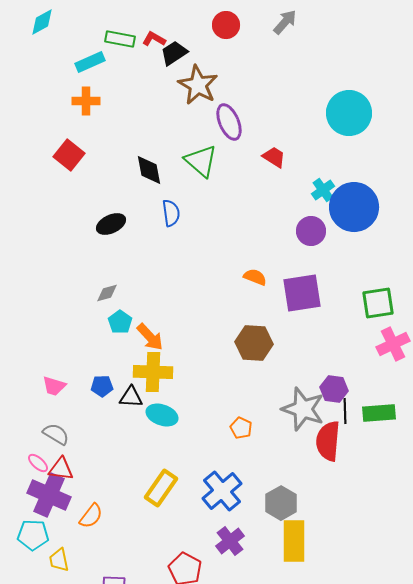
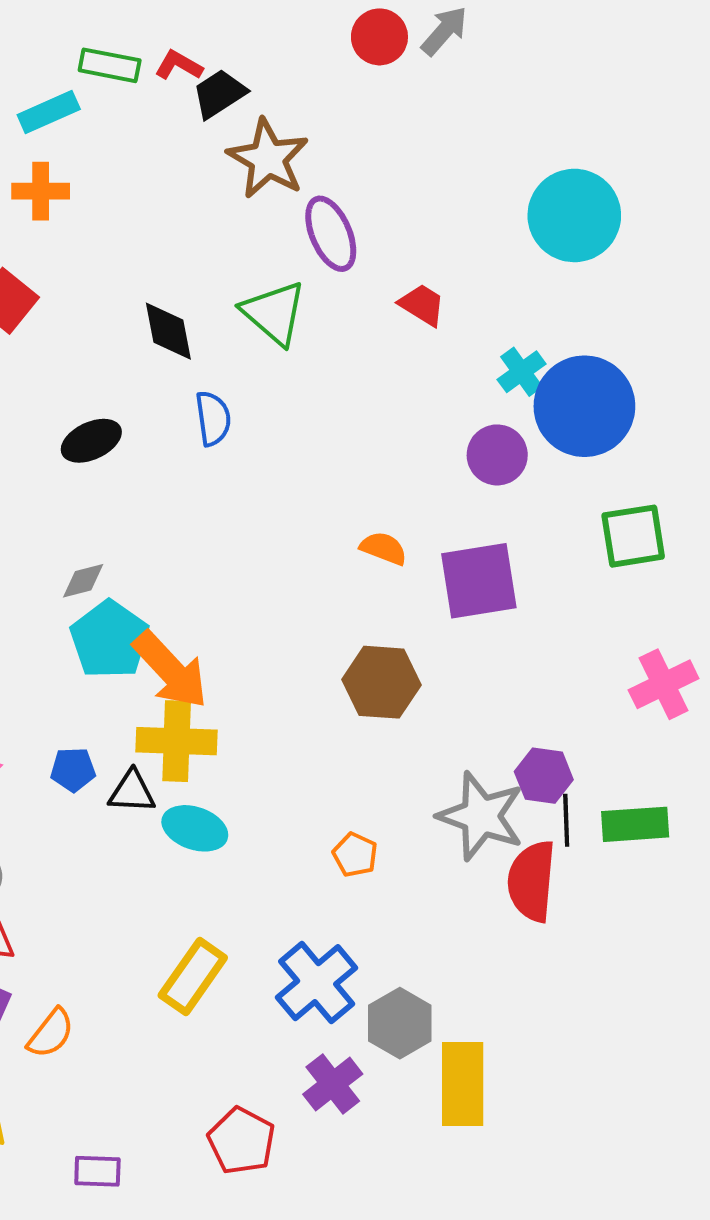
red circle: (226, 25) -> (379, 37), moved
green square: (378, 303) -> (633, 536), moved
cyan pentagon: (120, 322) -> (110, 640), size x1.6
orange arrow: (150, 337) -> (170, 670), size x1.4
gray hexagon: (281, 503) -> (400, 1023), moved

